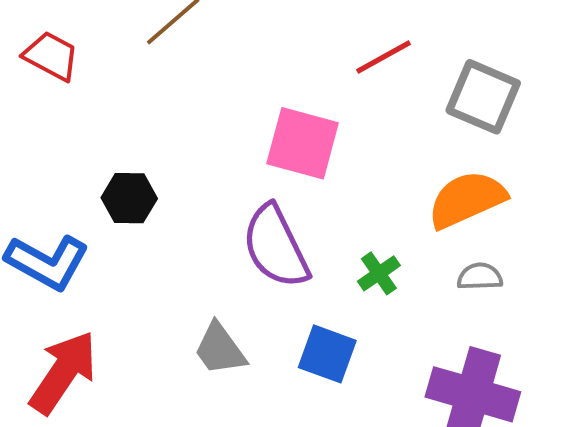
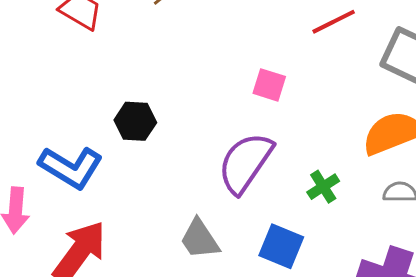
pink square: (303, 143) -> (269, 85), size x0.6
purple semicircle: (276, 247) -> (245, 163), turned 58

